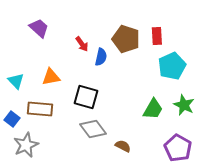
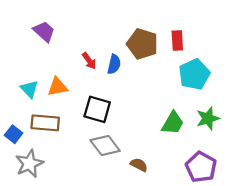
red arrow: (82, 44) -> (89, 61), moved
cyan triangle: (16, 81) -> (29, 89), moved
green star: (184, 105) -> (208, 118), turned 30

